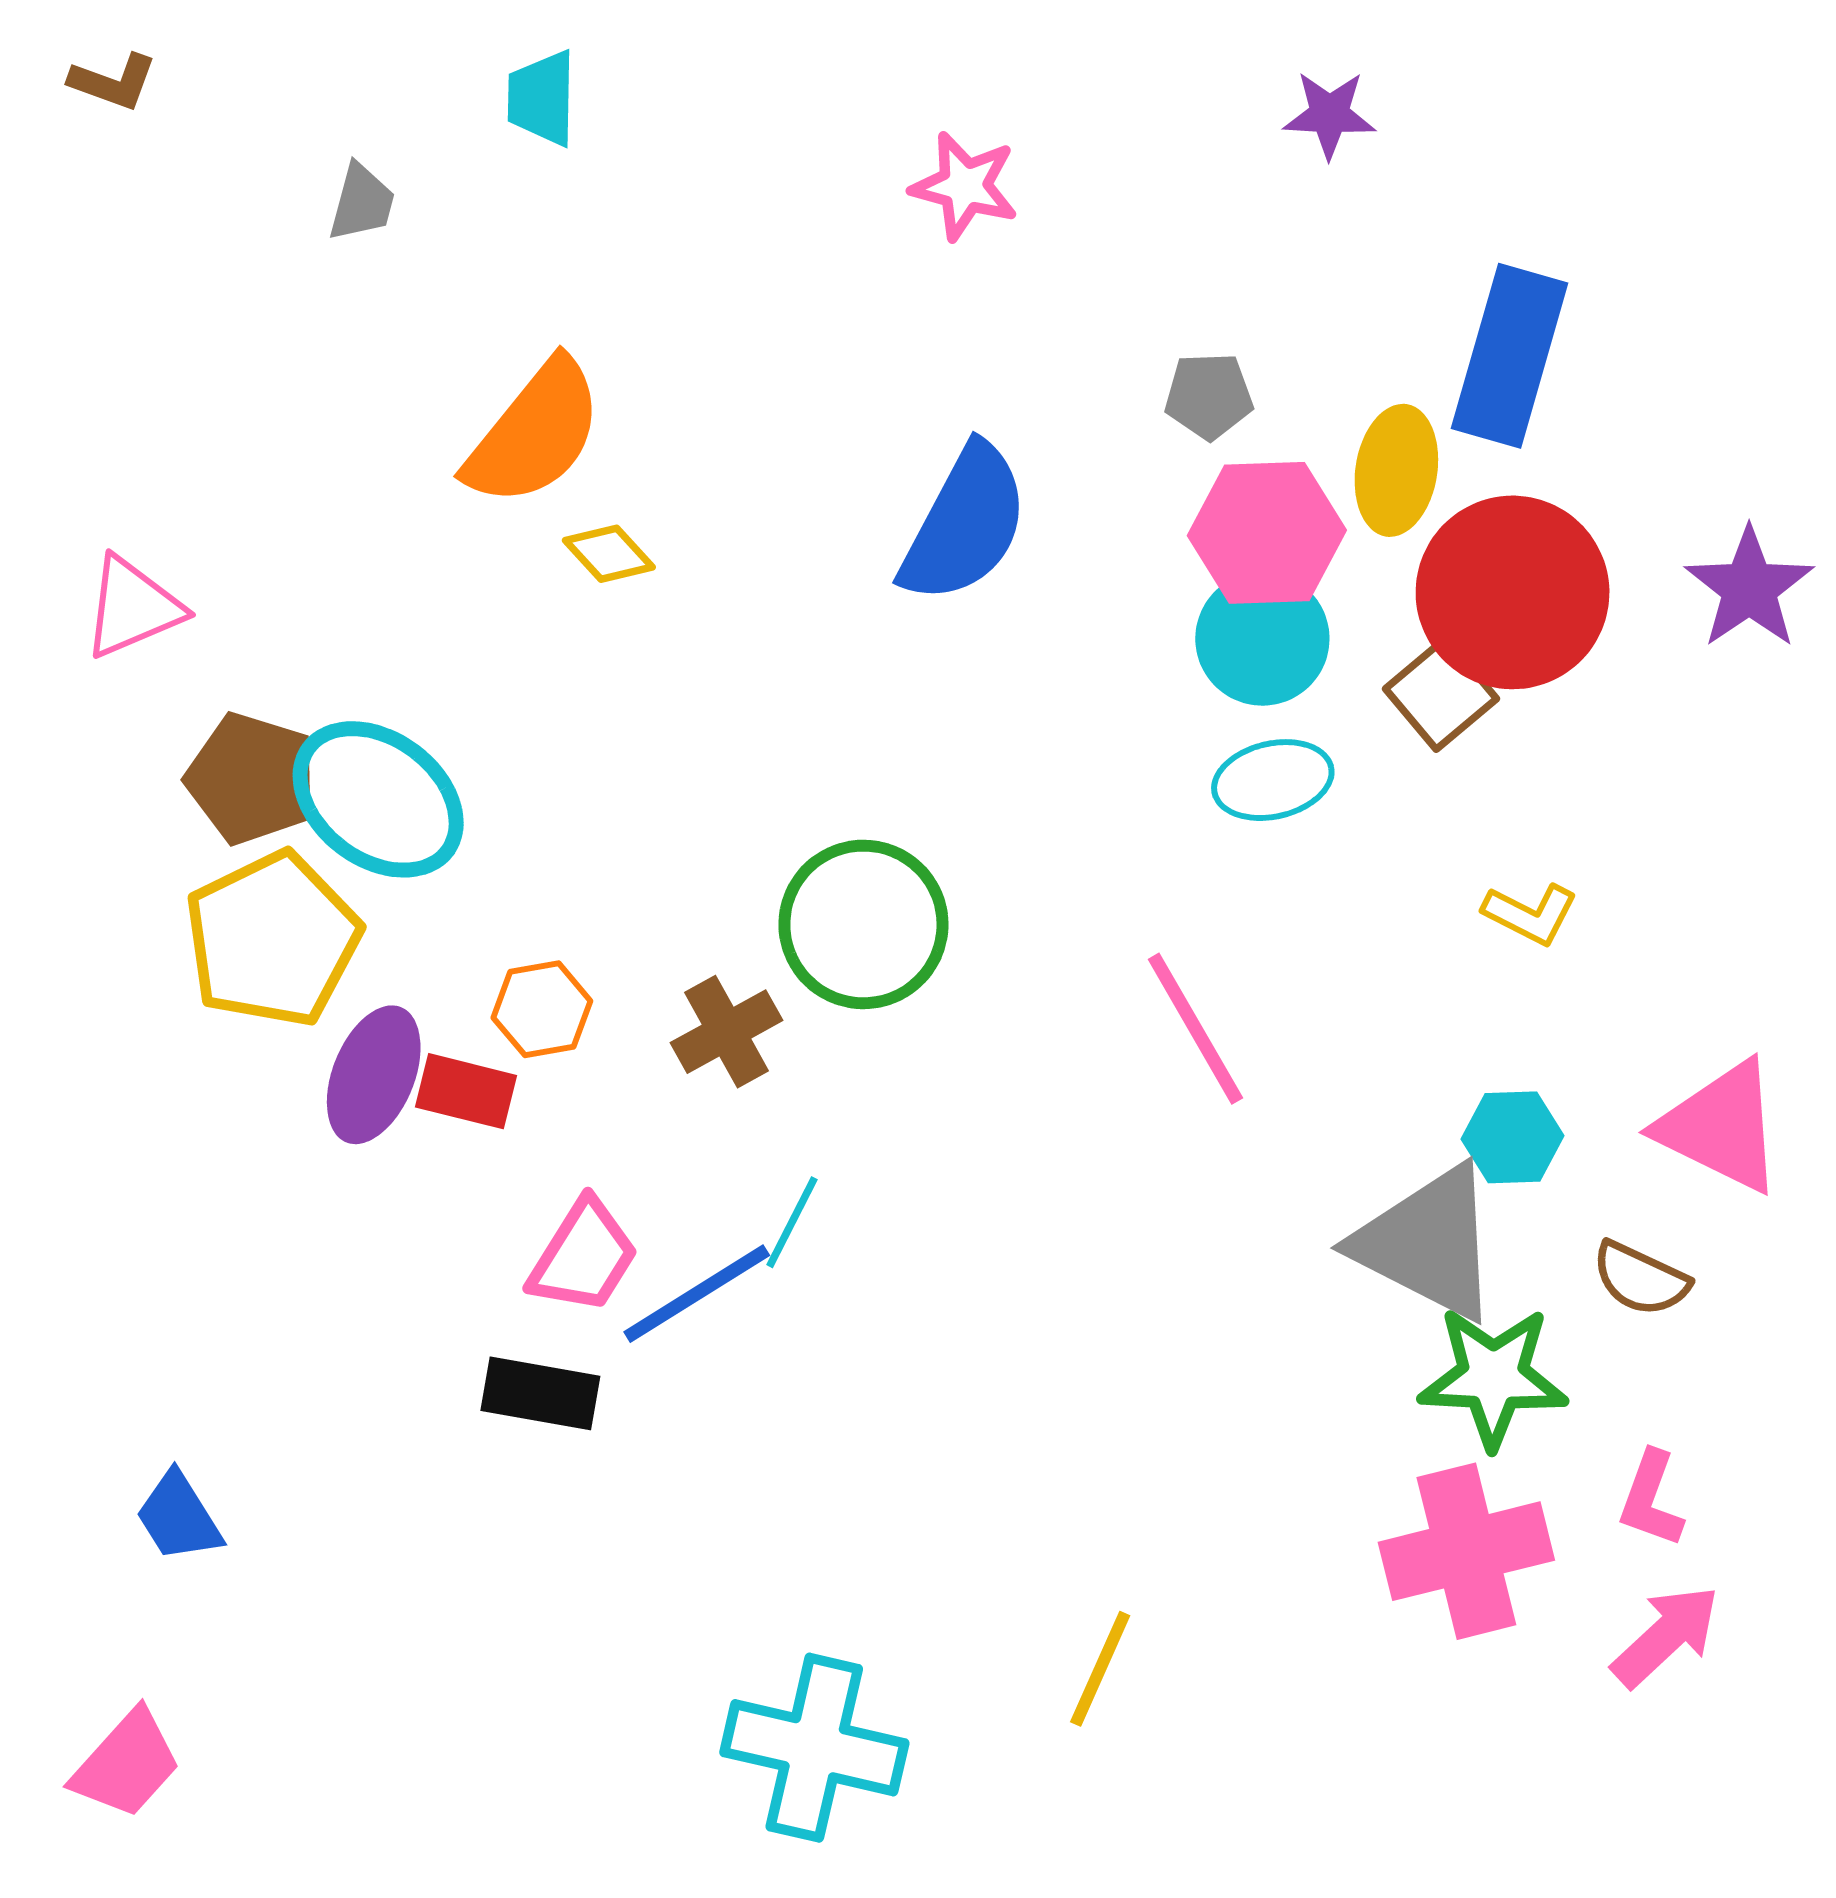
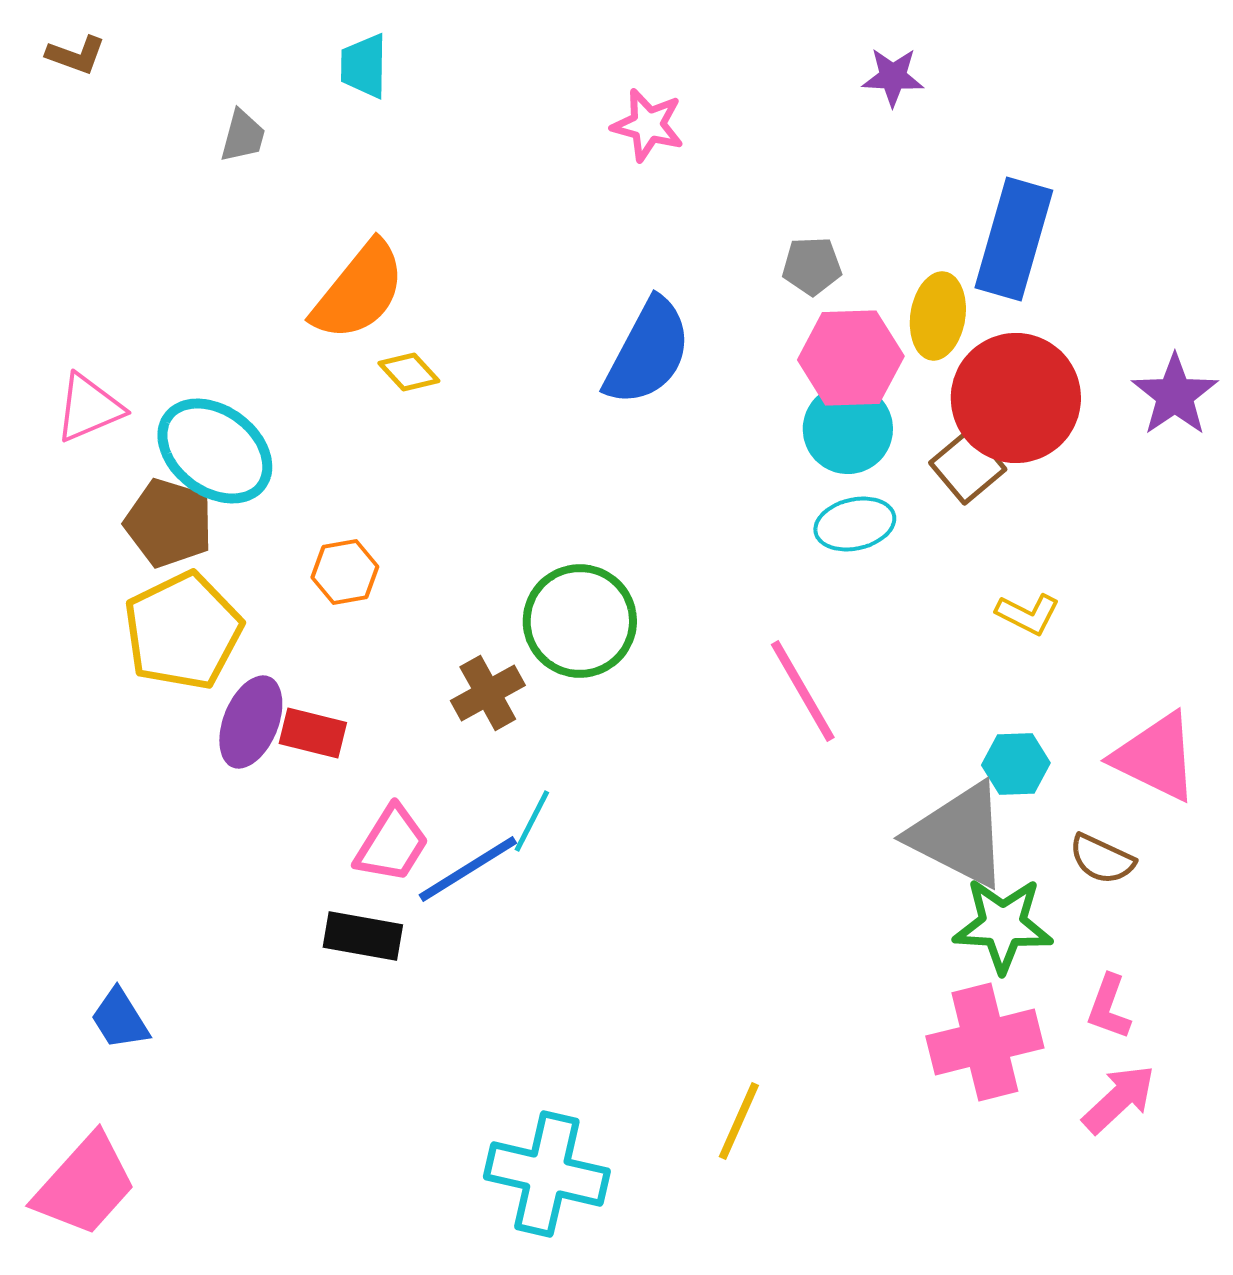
cyan ellipse: (378, 799) -> (215, 451), moved
orange hexagon: (542, 1009) -> (345, 572), moved
pink trapezoid: (127, 1764) -> (85, 1185), size x1.4

